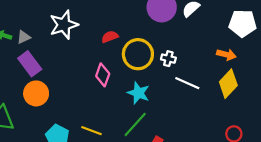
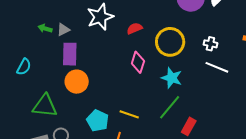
red semicircle: (110, 37) -> (135, 28), moved
white cross: (168, 59) -> (210, 44), moved
purple rectangle: (30, 64) -> (70, 54), turned 40

